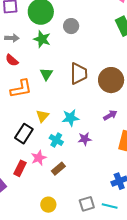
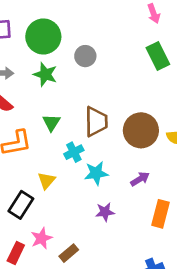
cyan star: (70, 118) -> (96, 173), moved
cyan cross: (56, 140) -> (74, 152), moved, turned 32

